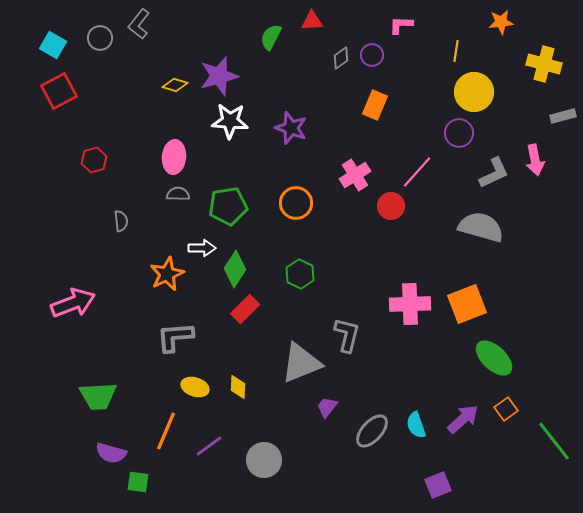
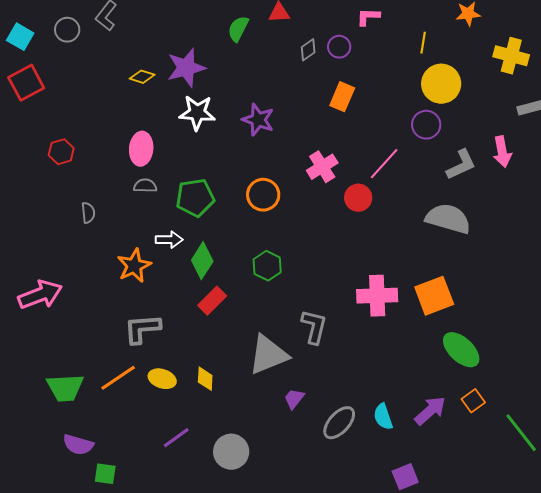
orange line: (166, 431) -> (118, 378), moved, turned 33

